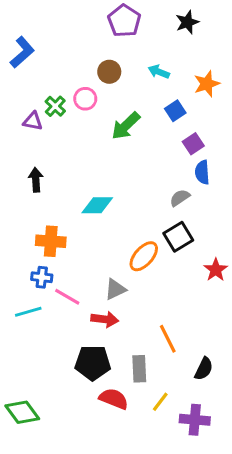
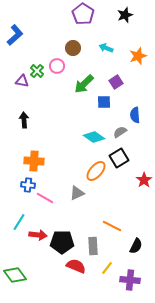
blue square: (175, 111) -> (104, 102), moved, turned 32
purple square: (193, 144) -> (116, 82), moved
cyan diamond: (97, 205) -> (94, 137), moved, turned 35
cyan line: (28, 312) -> (19, 222), moved, turned -42
red arrow: (105, 319) -> (38, 235), moved
orange line: (168, 339) -> (112, 226), turned -36

